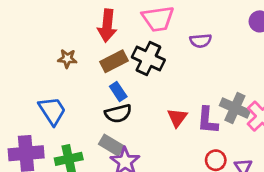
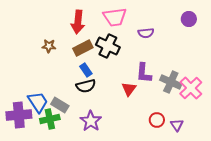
blue trapezoid: (52, 111) -> (38, 102), moved
purple L-shape: (207, 120) -> (144, 73), moved
gray rectangle: (111, 145) -> (60, 105), moved

